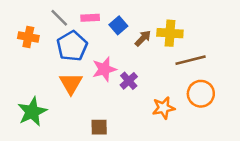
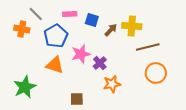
gray line: (59, 18) -> (36, 14), moved
blue square: (118, 25) -> (92, 20), turned -32
orange triangle: (71, 83) -> (55, 65), turned -42
orange star: (164, 108) -> (112, 84), moved

